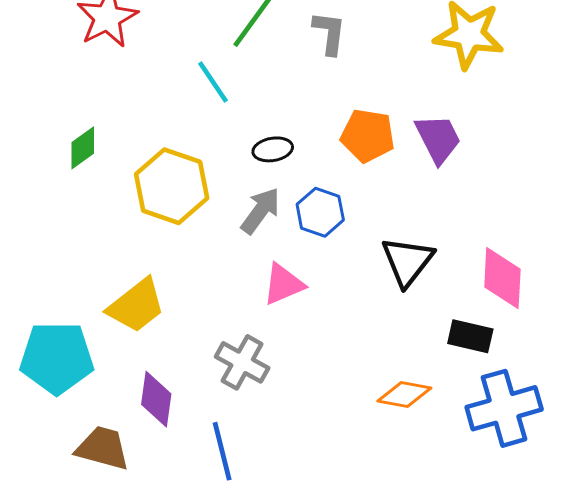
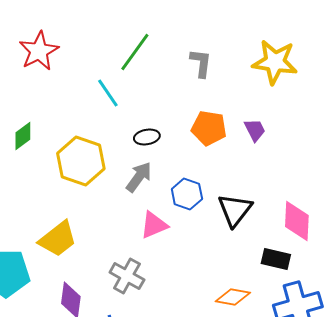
gray L-shape: (329, 33) -> (201, 63), moved
purple trapezoid: (438, 139) -> (255, 130), size x0.7
blue hexagon: (320, 212) -> (187, 194), moved

